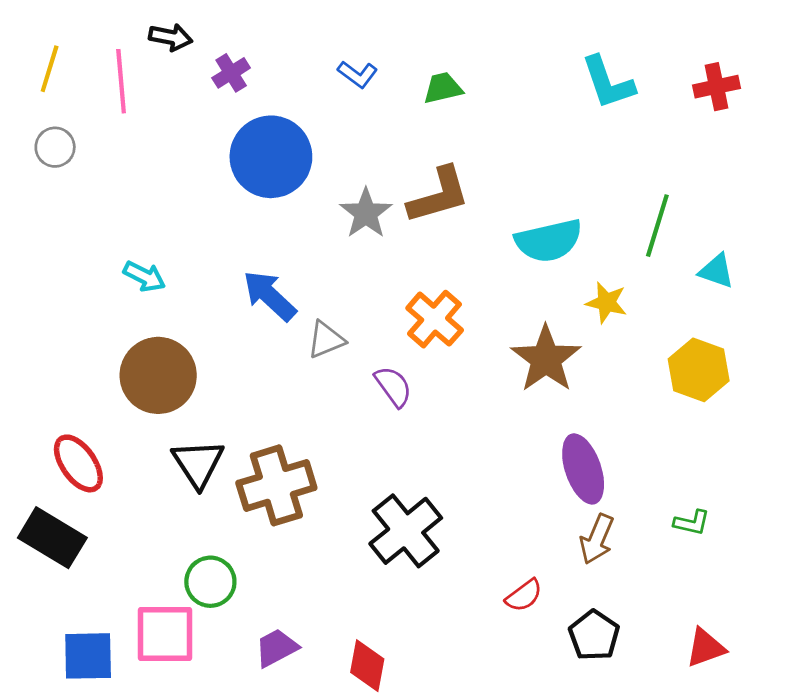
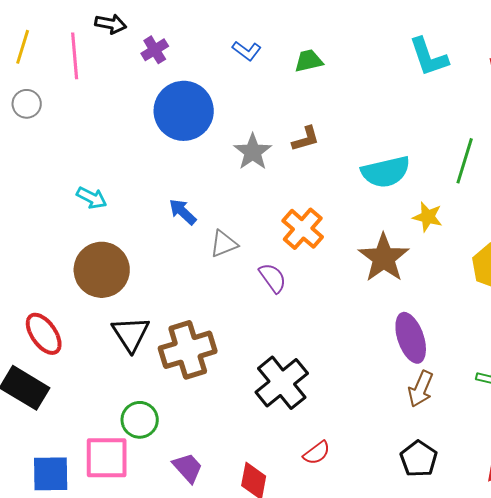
brown L-shape: (439, 195) -> (306, 139), size x0.6
blue arrow: (270, 296) -> (183, 212), size x0.7
red semicircle: (524, 595) -> (317, 453), moved
purple trapezoid: (276, 648) -> (188, 468), turned 76

